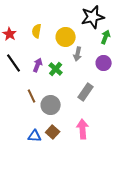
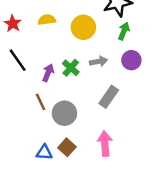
yellow semicircle: (37, 31) -> (47, 20), turned 72
green arrow: (106, 37) -> (124, 31), moved
gray arrow: (78, 54) -> (99, 61), moved, turned -112
purple arrow: (38, 65) -> (48, 73), moved

